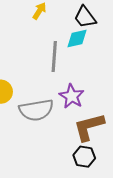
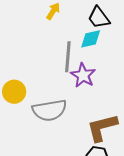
purple star: (72, 96) -> (83, 75), moved

